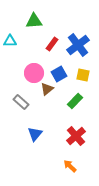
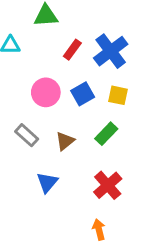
brown triangle: (47, 89) -> (65, 141), moved
orange arrow: (70, 166) -> (99, 230), turned 32

